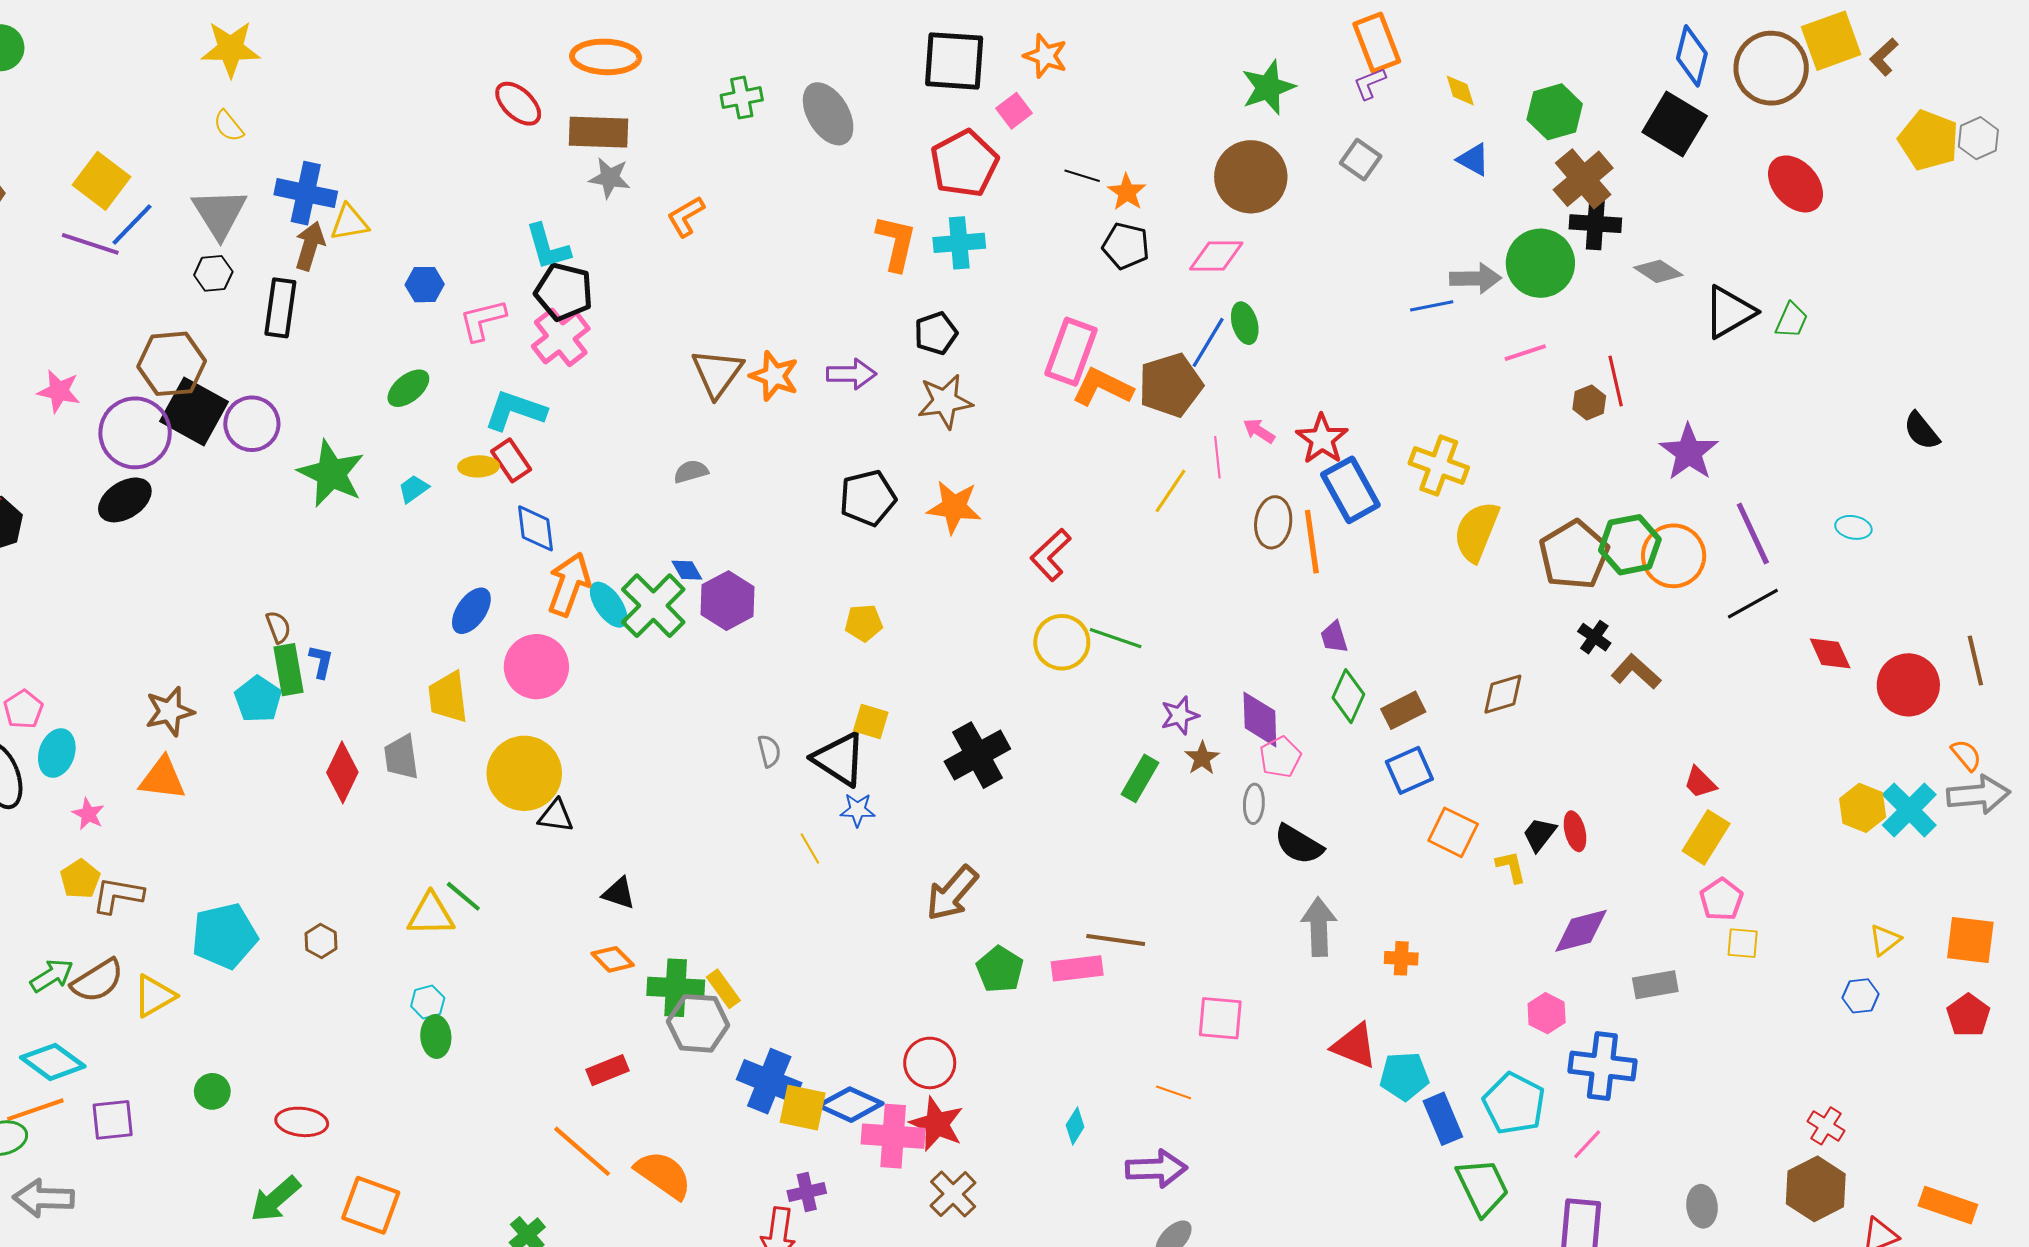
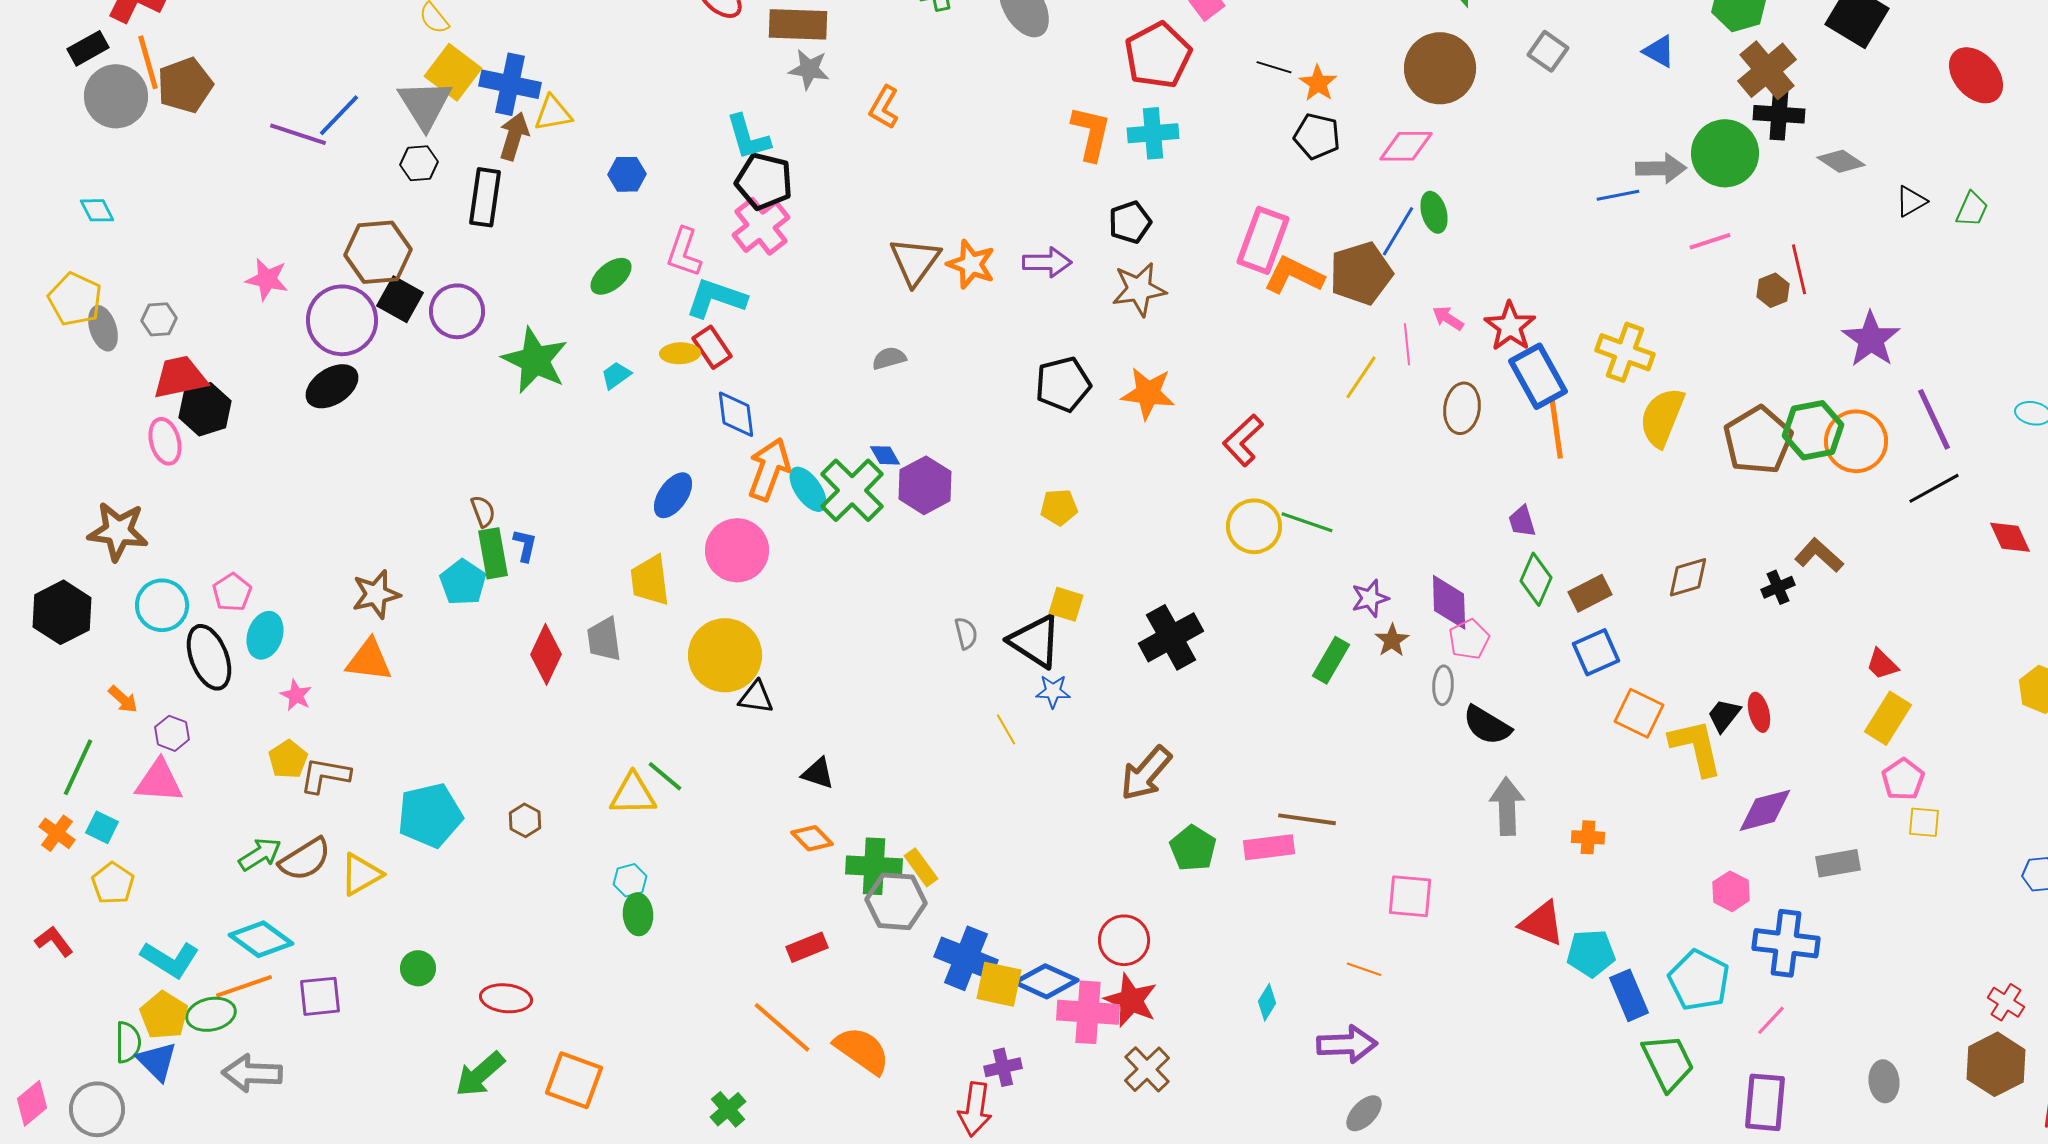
yellow square: (102, 181) -> (453, 72), moved
orange L-shape: (686, 216) -> (884, 107), turned -30
black triangle: (1729, 312) -> (1911, 201), size x0.6
pink L-shape: (483, 320) -> (684, 252), moved, turned -57
black square: (194, 412) -> (400, 299), size x0.7
orange line: (1312, 542) -> (1556, 427), moved
black cross: (1594, 637) -> (1778, 587), moved, turned 32
yellow L-shape: (1511, 867) -> (1696, 747), size x1.8

